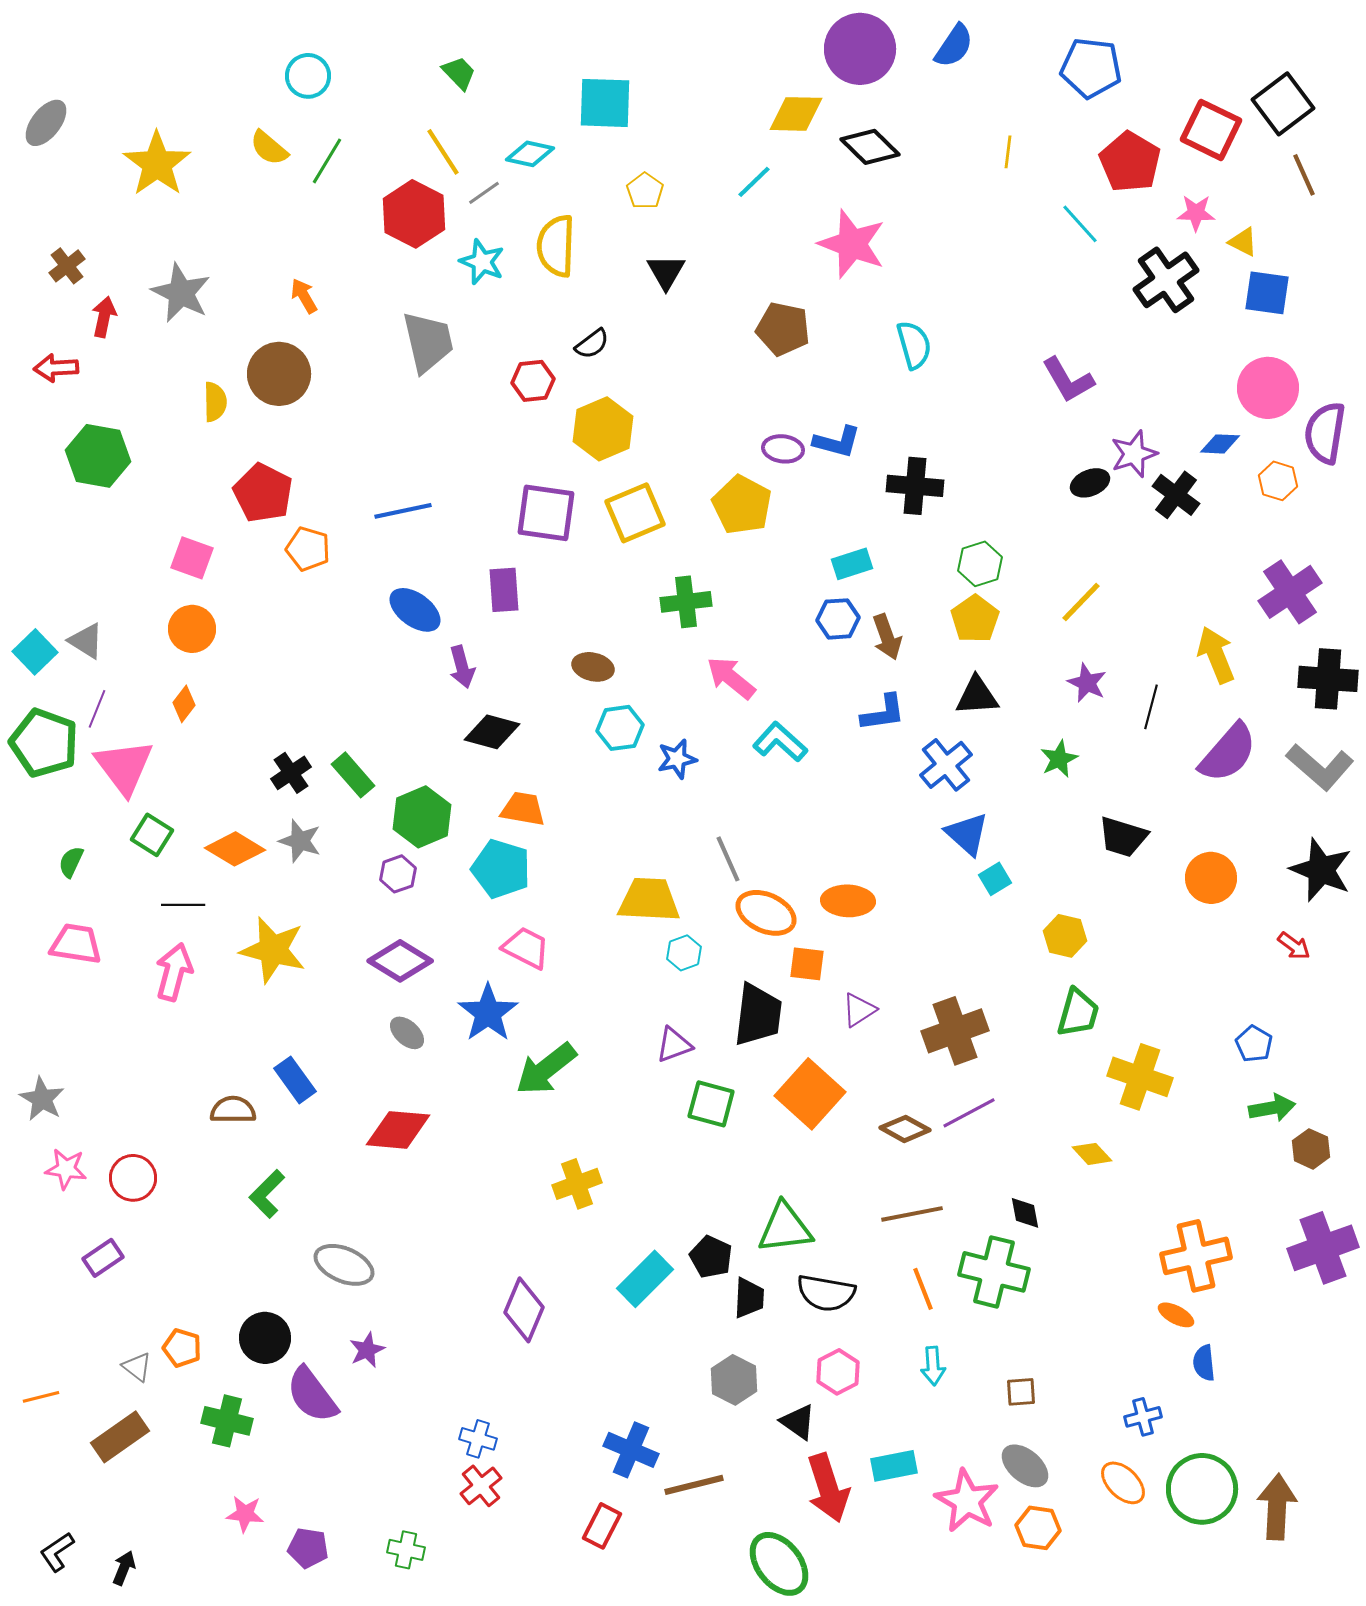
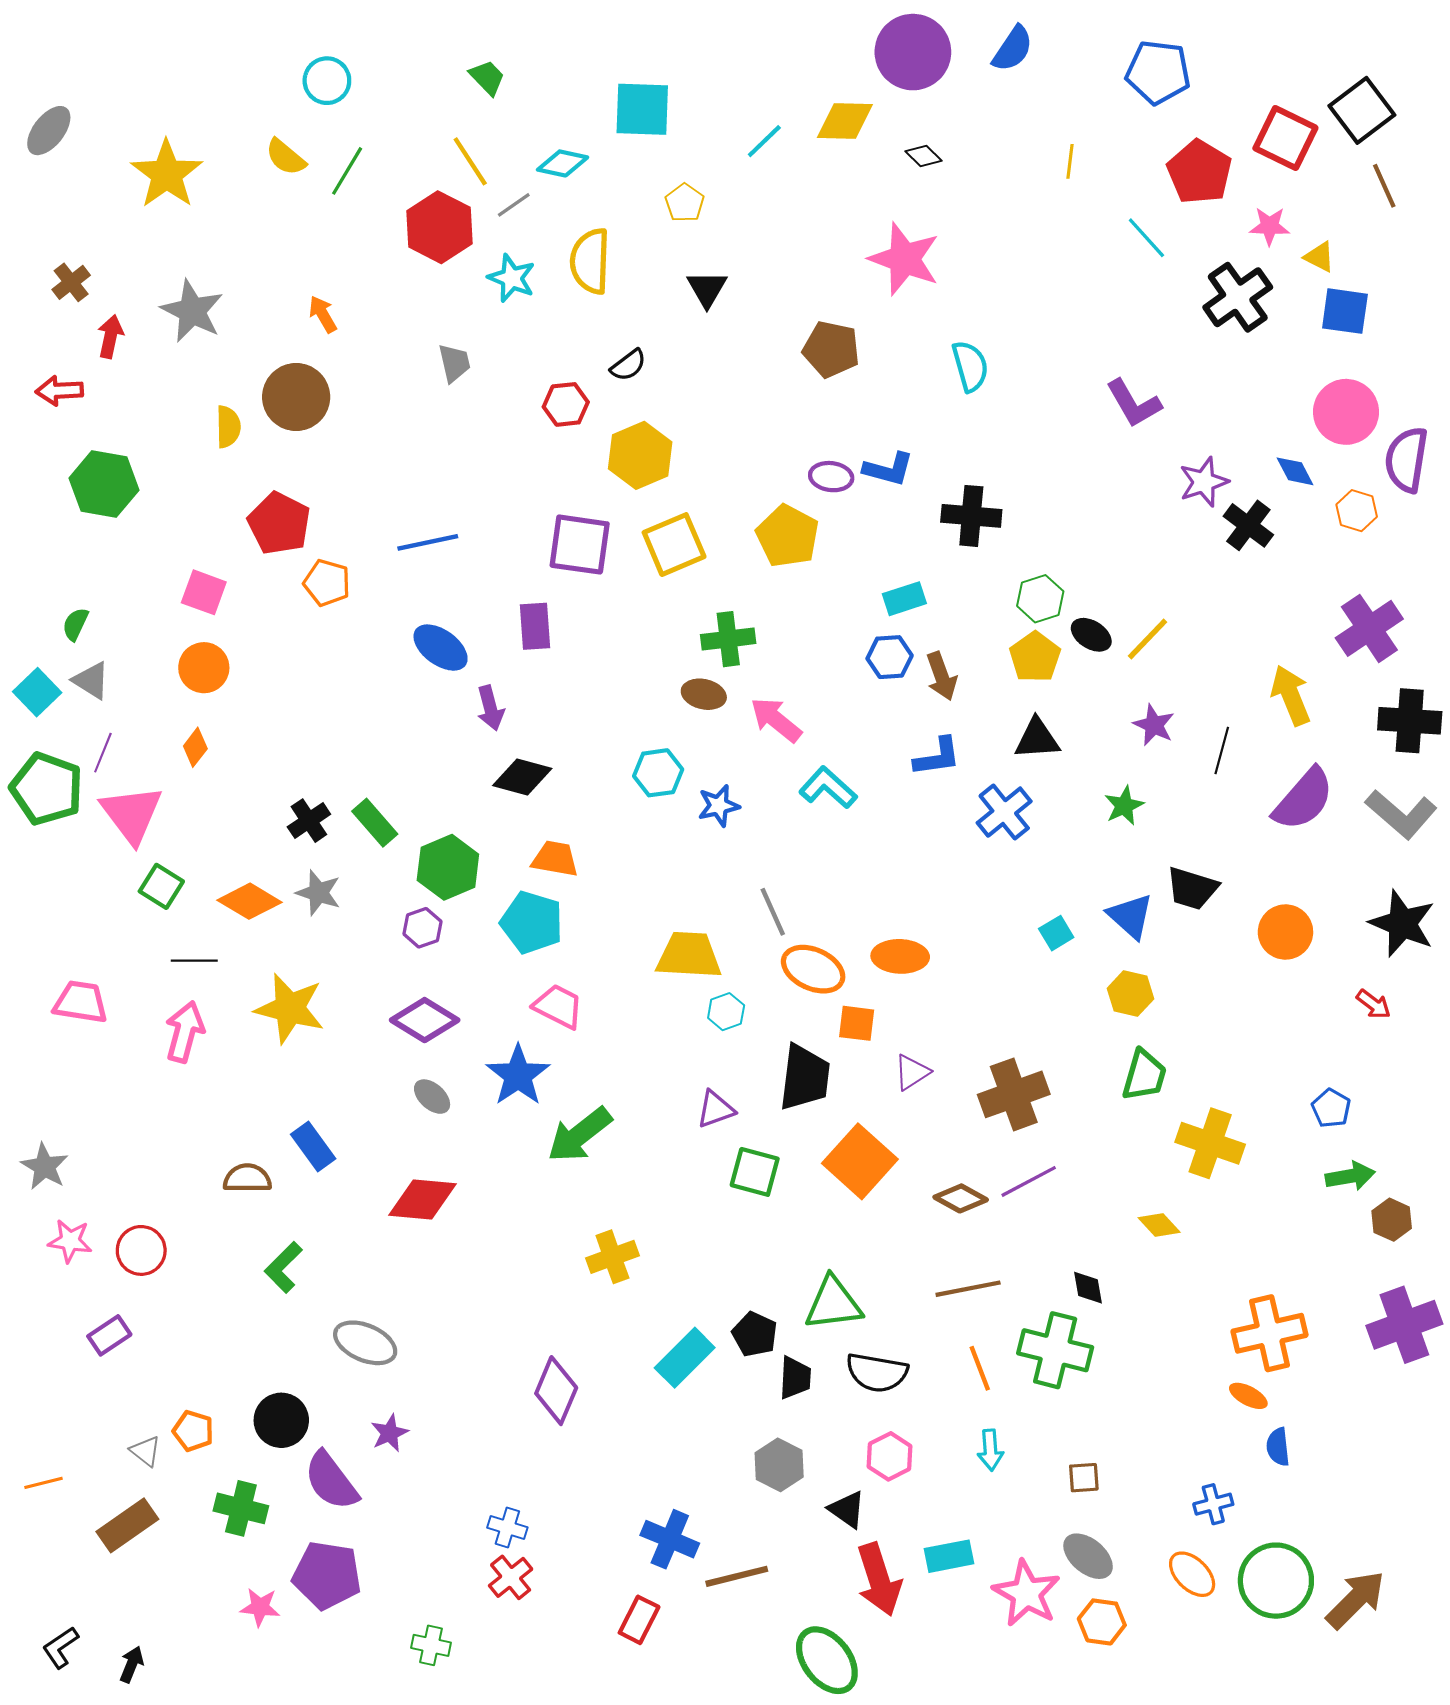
black diamond: (870, 147) -> (924, 156), size x0.6
cyan line: (754, 182) -> (764, 141), moved
gray trapezoid: (428, 342) -> (454, 363), size x0.6
blue diamond: (1220, 444) -> (1295, 471), turned 60
black ellipse: (1090, 483) -> (1091, 635), moved, turned 54
brown ellipse: (593, 667) -> (704, 694), moved
blue triangle: (967, 834) -> (1130, 916), moved
green semicircle: (71, 862) -> (75, 624), moved
brown arrow: (1277, 1507) -> (1356, 1600), turned 42
purple pentagon: (308, 1548) -> (327, 1575), moved, size x1.6

